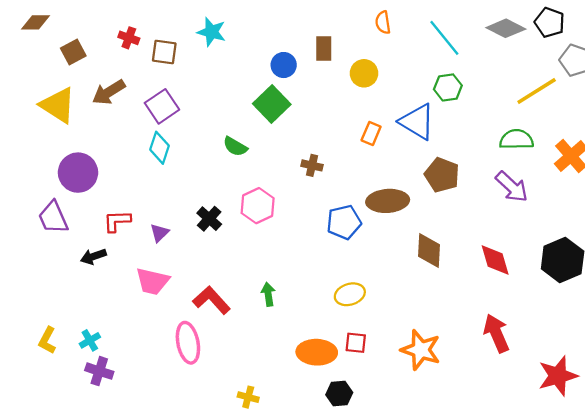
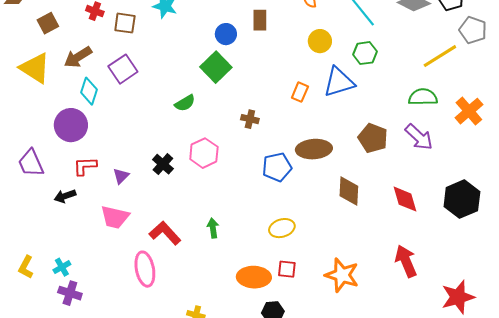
yellow circle: (364, 73) -> (320, 41), moved
blue triangle: (417, 122) -> (339, 82), turned -48
green semicircle: (235, 147) -> (185, 103), turned -60
cyan diamond: (160, 148) -> (89, 91), moved
purple circle: (78, 173) -> (71, 125), moved
brown pentagon: (442, 175) -> (373, 138), moved

